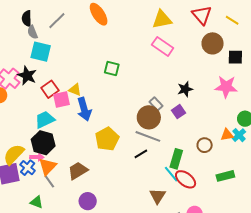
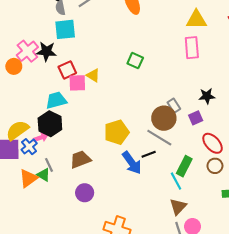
pink rectangle: (163, 46) -> (192, 48), turned 40
cyan square: (41, 52) -> (65, 29), turned -30
black star: (27, 76) -> (46, 51), turned -30
blue arrow: (84, 109) -> (132, 163), moved, turned -30
brown circle: (205, 145) -> (215, 166), moved
pink arrow: (37, 157) -> (41, 137), turned -32
orange triangle: (48, 166) -> (28, 178), moved
red ellipse: (186, 179) -> (213, 143), moved
brown triangle: (157, 196) -> (178, 207), moved
green triangle: (37, 202) -> (44, 175), moved

